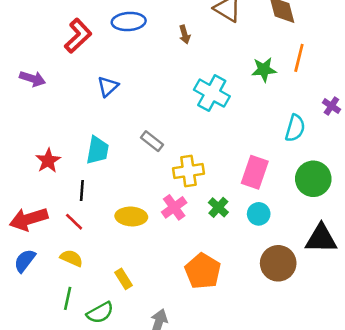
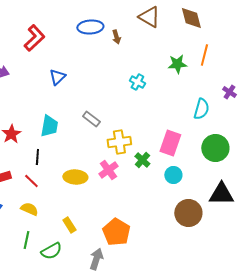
blue ellipse: (129, 22) -> (90, 27), moved
cyan cross: (212, 93) -> (137, 82), size x0.6
green cross: (218, 207) -> (142, 160), moved
orange pentagon: (203, 271) -> (116, 232), moved

